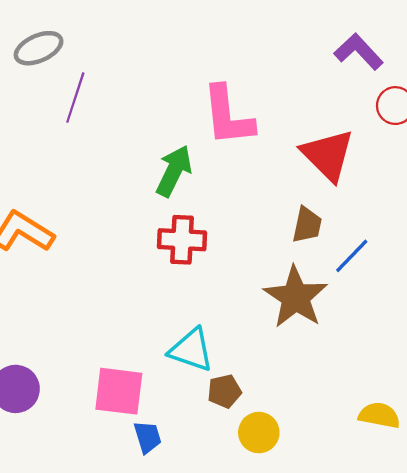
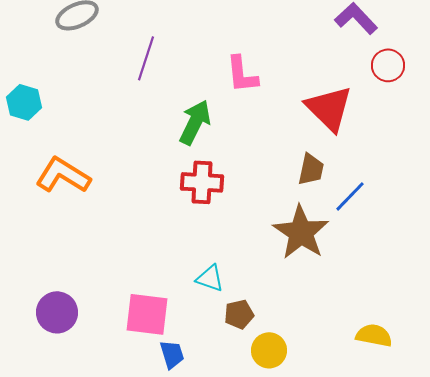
purple line: (75, 98) -> (146, 58), moved
pink L-shape: (228, 116) -> (242, 74), size x0.7
cyan triangle: (191, 350) -> (210, 278), size x0.7

